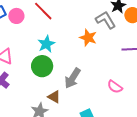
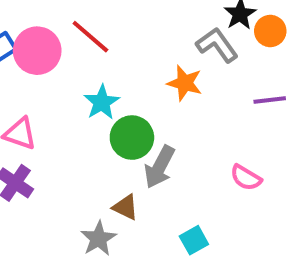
pink circle: (16, 16) -> (37, 51), size x1.5
green circle: (42, 66) -> (132, 138), moved

